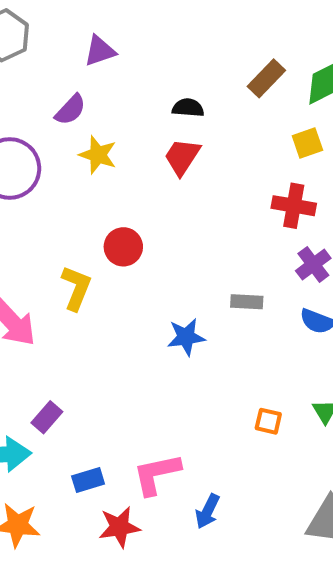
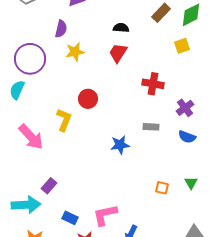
purple semicircle: (70, 110) -> (61, 29), turned -30
yellow star: (98, 155) -> (75, 52), turned -30
red cross: (294, 206) -> (153, 84), moved
blue rectangle: (88, 480) -> (70, 218), turned 42

